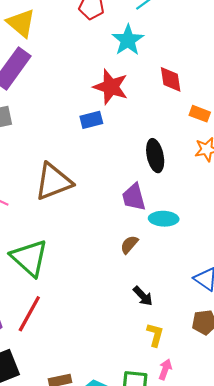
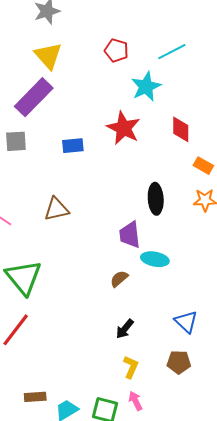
blue rectangle: (91, 120) -> (73, 146), moved
brown triangle: (53, 182) -> (57, 209), size x0.7
black arrow: (143, 296) -> (125, 329), turned 75
pink arrow: (165, 369) -> (135, 401), turned -54

